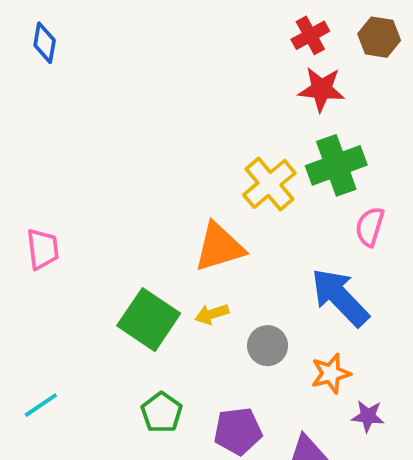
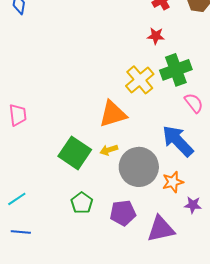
red star: (321, 89) -> (156, 36), moved, size x0.7
pink semicircle: (370, 227) -> (194, 103), turned 125
gray circle: (268, 346) -> (139, 167), size x1.8

